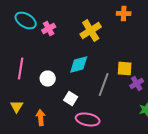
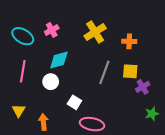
orange cross: (124, 14) -> (129, 41), moved
cyan ellipse: (26, 20) -> (23, 36), moved
cyan diamond: (79, 64) -> (59, 60), moved
gray line: (104, 84) -> (104, 72), moved

